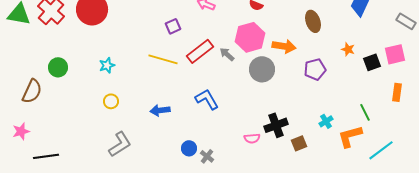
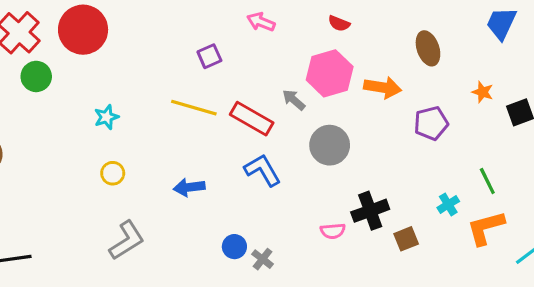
red rectangle: (200, 51) -> (252, 119), moved, turned 68
green circle: (58, 67) -> (36, 76), moved
gray circle: (262, 69) -> (330, 145), moved
green line: (365, 112) -> (487, 181), moved

